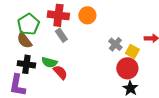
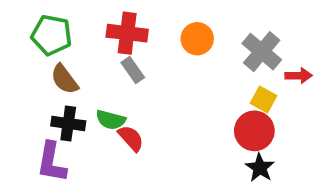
orange circle: (87, 15) -> (197, 39), moved
green pentagon: (28, 24) -> (52, 35), moved, turned -30
gray cross: (115, 44) -> (262, 52), moved, size x1.5

